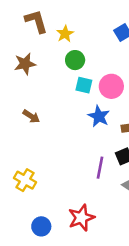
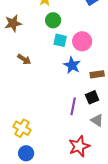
brown arrow: (31, 116) -> (24, 59), moved
yellow cross: (25, 180) -> (22, 128), moved
red star: (81, 218) -> (79, 146), moved

